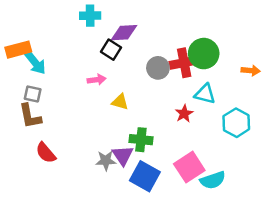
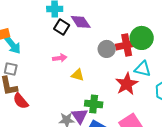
purple diamond: (124, 33) -> (81, 22), turned 60
black square: (111, 50) -> (62, 27), moved
red star: (184, 114) -> (127, 84), size x1.6
red semicircle: (46, 153) -> (21, 101), moved

